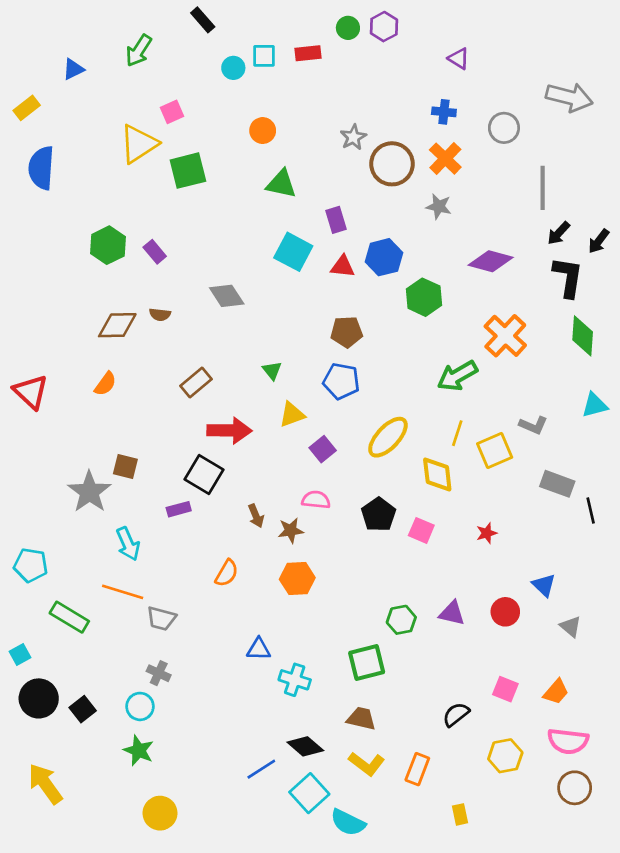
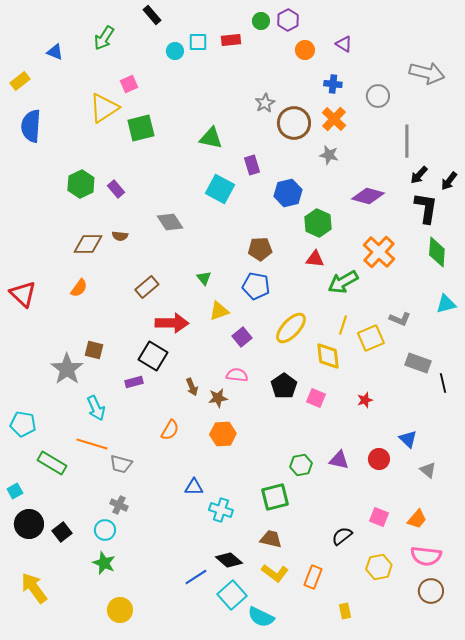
blue triangle: (73, 69) -> (55, 52), turned 48
orange circle: (263, 131) -> (305, 50), moved
red triangle: (343, 267) -> (315, 259), moved

